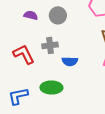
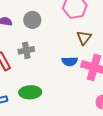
blue semicircle: (70, 61) -> (70, 61), moved

